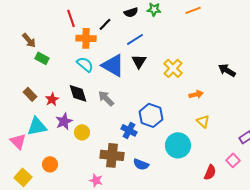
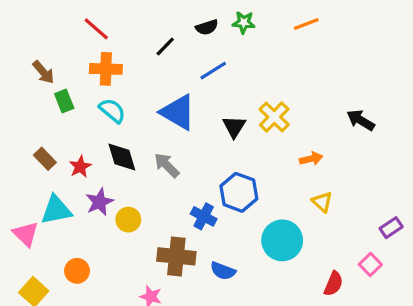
red line: (71, 18) -> (96, 29), moved, turned -30
orange cross: (86, 38) -> (106, 69), moved
green rectangle: (42, 58) -> (64, 101), turned 40
black triangle: (139, 61) -> (234, 127), moved
cyan semicircle: (85, 64) -> (112, 111), moved

